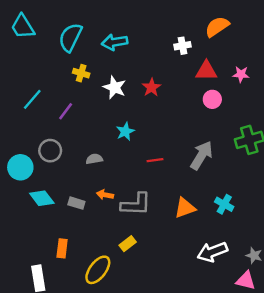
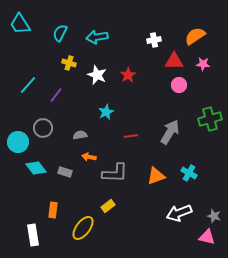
orange semicircle: (217, 27) -> (195, 36), moved
cyan semicircle: (70, 37) -> (60, 33), size x0.7
orange arrow: (105, 195) -> (89, 157), moved

